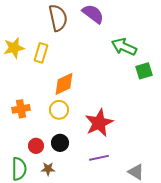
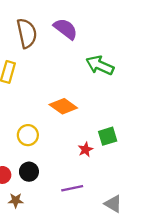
green square: (144, 71) -> (108, 136), moved
orange diamond: (64, 84) -> (63, 106), moved, turned 60
red star: (99, 123) -> (85, 150), moved, size x0.5

